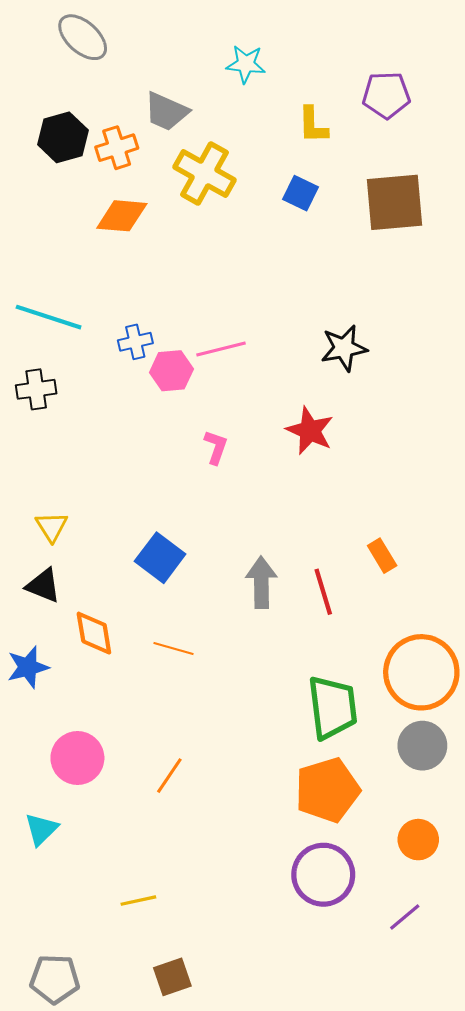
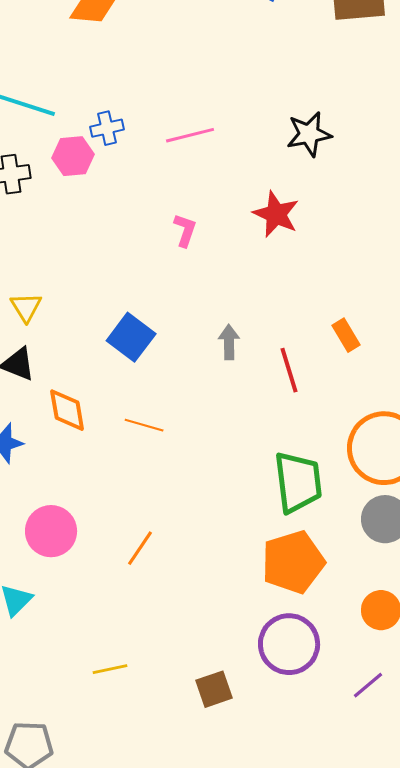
pink hexagon: (171, 371) -> (73, 156), moved
gray arrow: (261, 582) -> (229, 342), moved, size x0.7
brown square: (172, 977) -> (214, 689), moved

